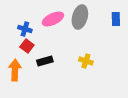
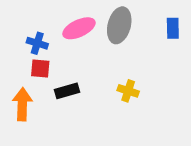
red square: (27, 46) -> (40, 69), turned -32

